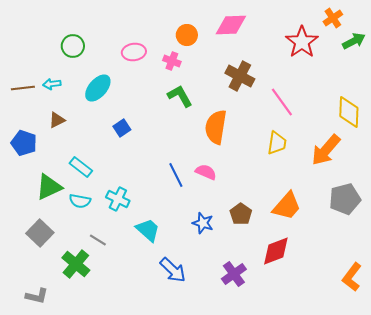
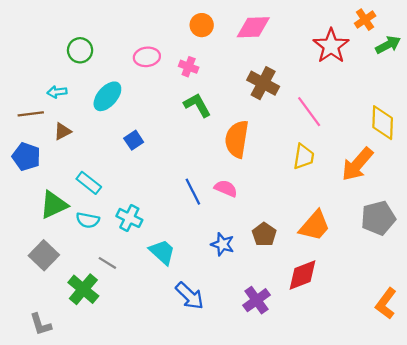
orange circle: (187, 35) -> (202, 25), moved
brown line: (23, 88) -> (31, 114), moved
gray L-shape: (37, 296) -> (41, 324), turned 60

